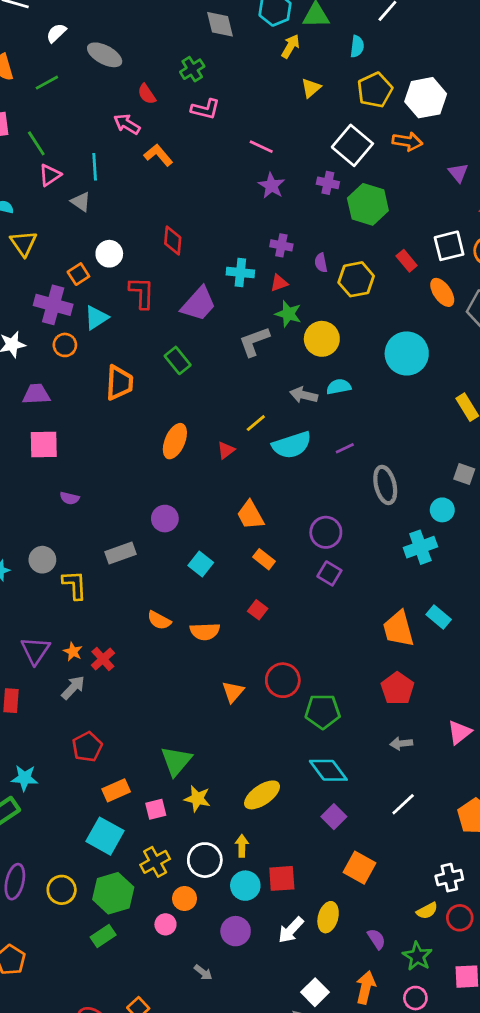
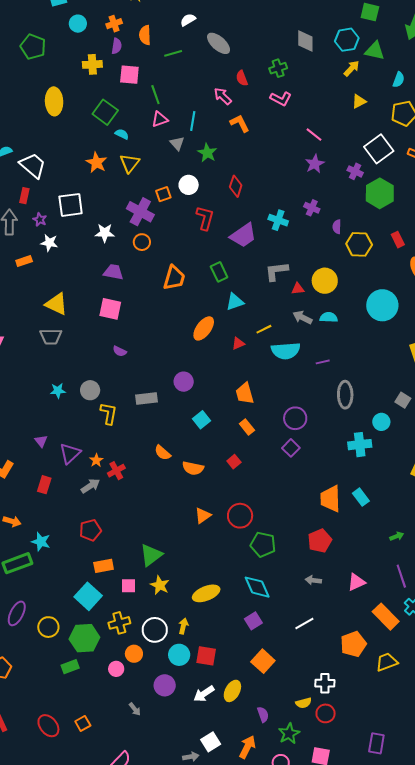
red triangle: (279, 283) -> (298, 289), moved
green star: (288, 314) -> (207, 153), moved
cyan triangle: (96, 318) -> (235, 302), moved

